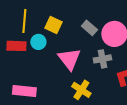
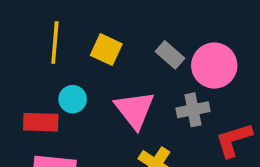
cyan circle: (38, 42) -> (73, 99), moved
red rectangle: (16, 46) -> (41, 122), moved

